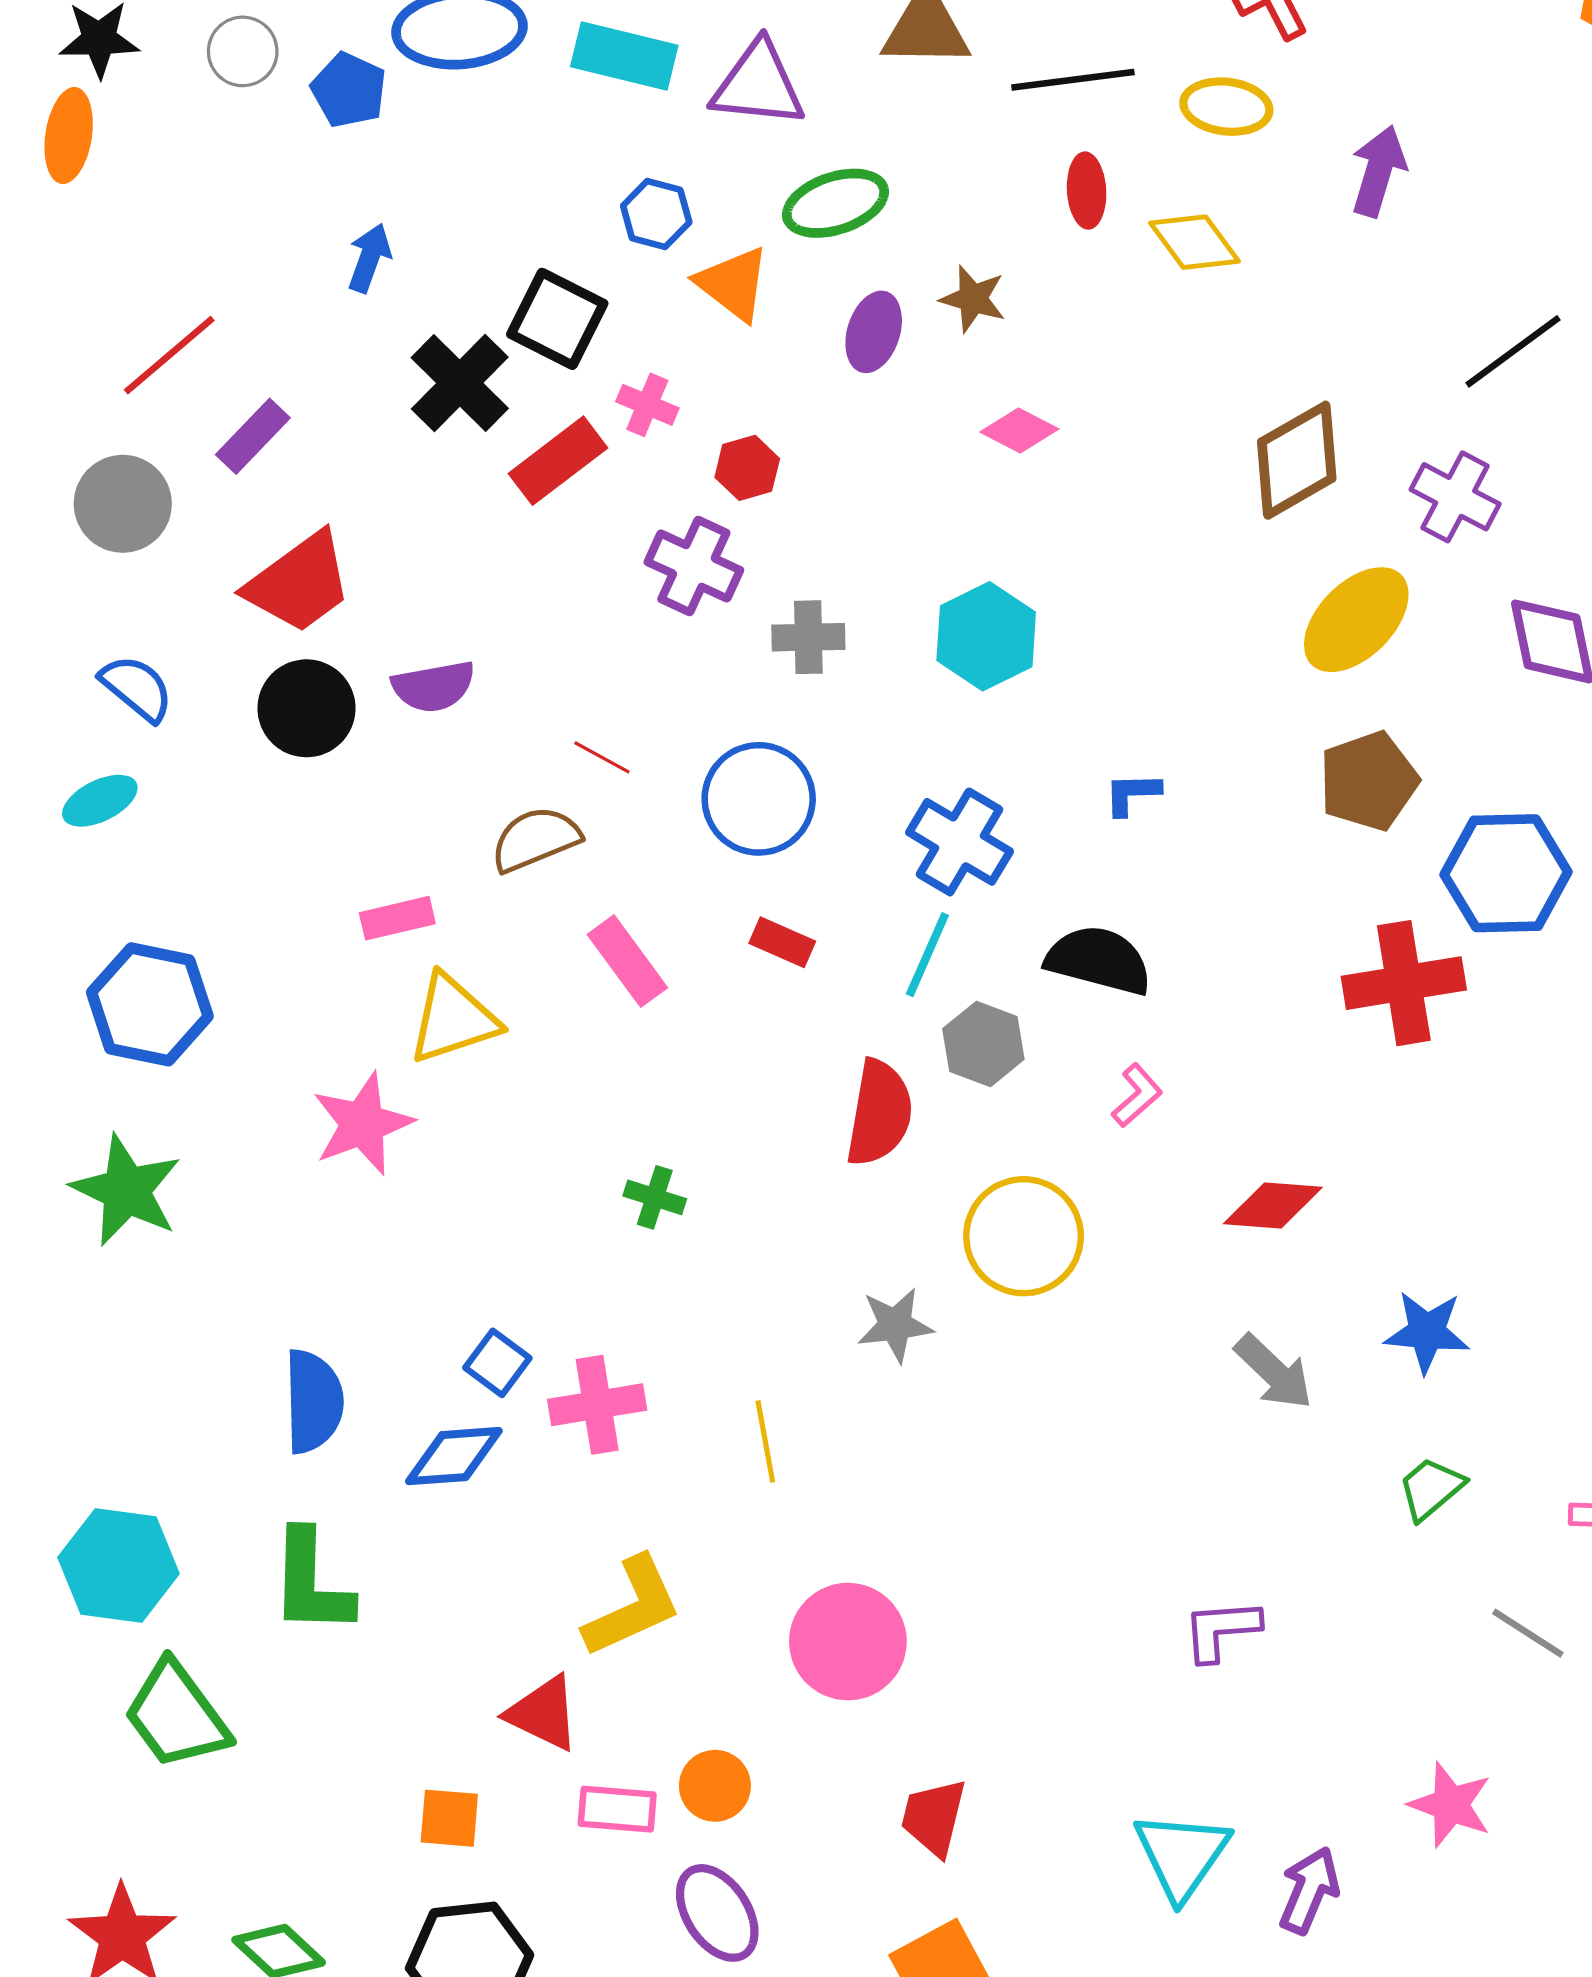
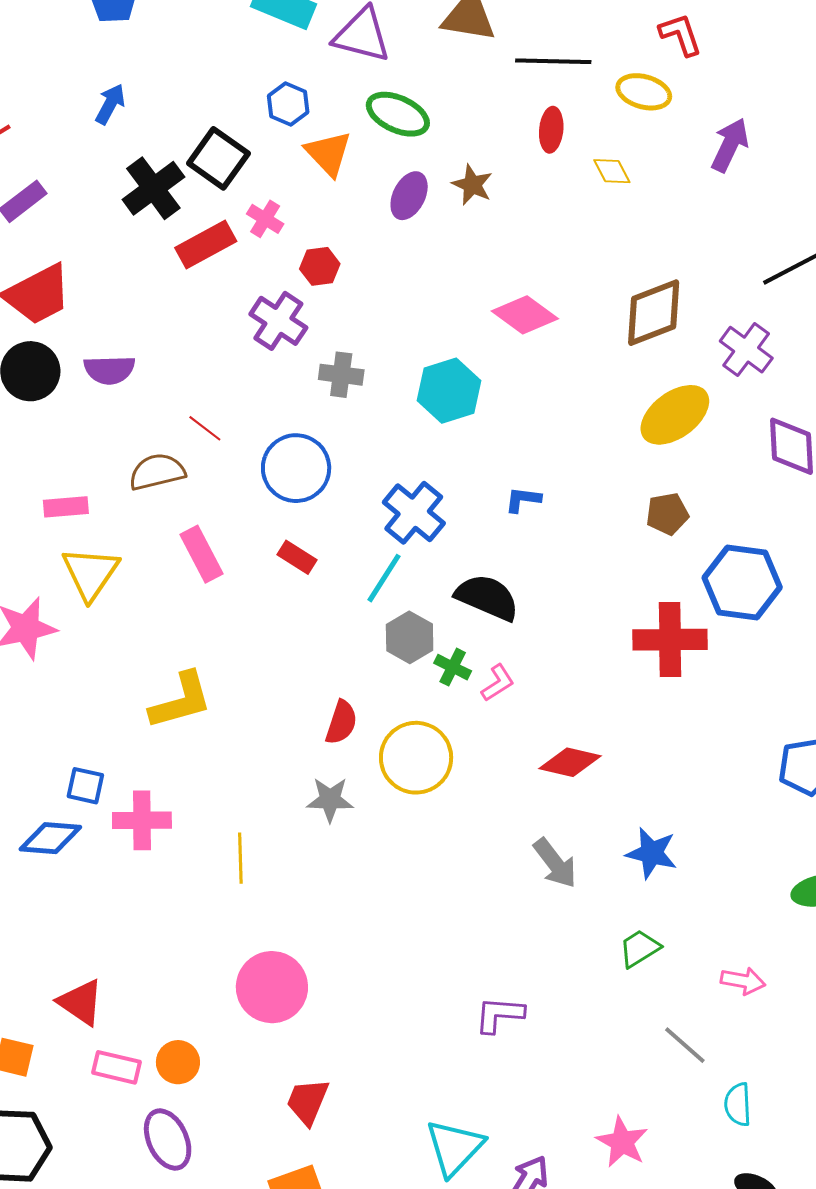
green ellipse: (835, 203) -> (398, 114), turned 34
yellow diamond: (1194, 242) -> (612, 171), size x0.7
pink diamond: (1019, 431) -> (525, 315), moved, size x1.4
brown pentagon: (1369, 781) -> (667, 514), size x0.7
yellow triangle: (453, 1019) -> (90, 573), turned -46
red semicircle: (879, 1113) -> (341, 722), moved, size x0.7
green cross: (655, 1197) -> (453, 667), moved
blue square: (497, 1363) -> (85, 786), turned -33
yellow L-shape: (632, 1607) -> (181, 701), moved

